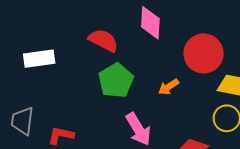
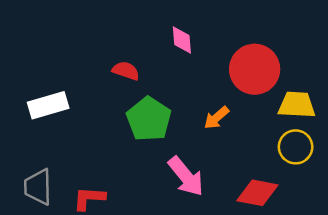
pink diamond: (150, 23) -> (182, 40), size x0.7
red semicircle: (103, 40) -> (126, 71), size x0.7

